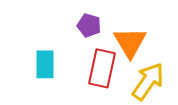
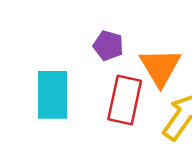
cyan rectangle: (45, 64) -> (53, 95), size x1.4

